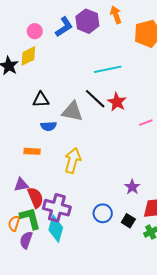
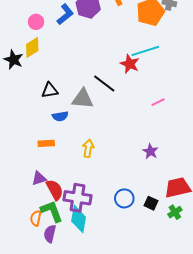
cyan line: (108, 69) -> (145, 51), moved
red star: (117, 102) -> (130, 64), moved
yellow arrow: (73, 161) -> (88, 148), size x0.7
purple star: (132, 187) -> (150, 151), moved

